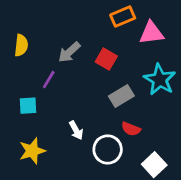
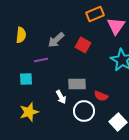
pink triangle: (151, 33) -> (116, 26), turned -48
purple line: (49, 80) -> (41, 60), turned 48
gray rectangle: (121, 96) -> (77, 84), moved, turned 30

